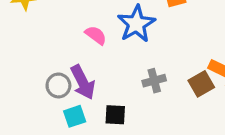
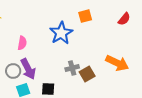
pink semicircle: (96, 35) -> (22, 43), moved, turned 64
brown square: (201, 84) -> (87, 74), moved

